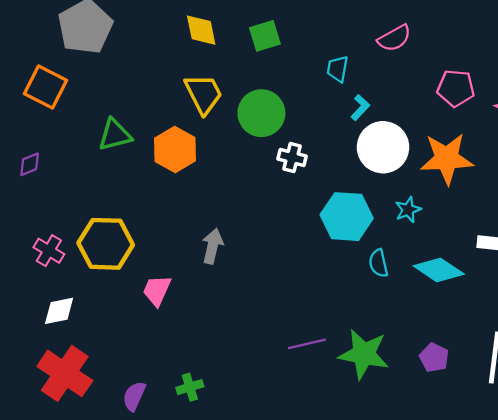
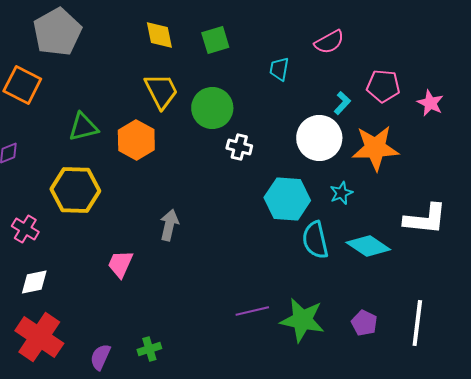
cyan L-shape: (360, 107) -> (342, 103), moved
yellow hexagon: (106, 244) -> (75, 190), moved
cyan semicircle: (378, 263) -> (315, 240), size x1.5

